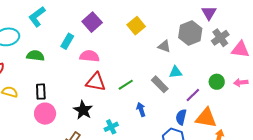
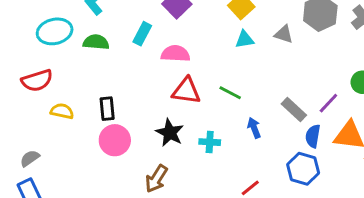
green semicircle: (35, 56) -> (96, 42), moved
cyan triangle: (176, 72) -> (245, 39), moved
gray rectangle: (160, 84) -> (294, 109), moved
green line: (126, 85) -> (230, 93), turned 63
cyan cross: (111, 127) -> (210, 142), moved, turned 32

